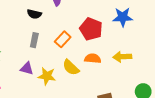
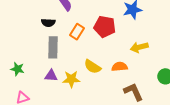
orange rectangle: (63, 39) -> (77, 32), moved
gray rectangle: (34, 40) -> (53, 47), size x1.5
orange semicircle: (93, 58) -> (120, 67), moved

